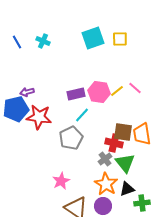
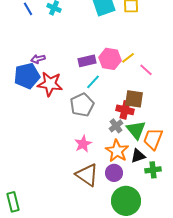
pink line: (135, 88) -> (146, 70), moved
orange trapezoid: (142, 134) -> (153, 139), moved, turned 30
pink star: (61, 181) -> (83, 144), moved

